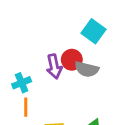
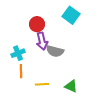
red circle: (72, 60) -> (37, 24), moved
gray semicircle: (87, 69) -> (55, 51), moved

